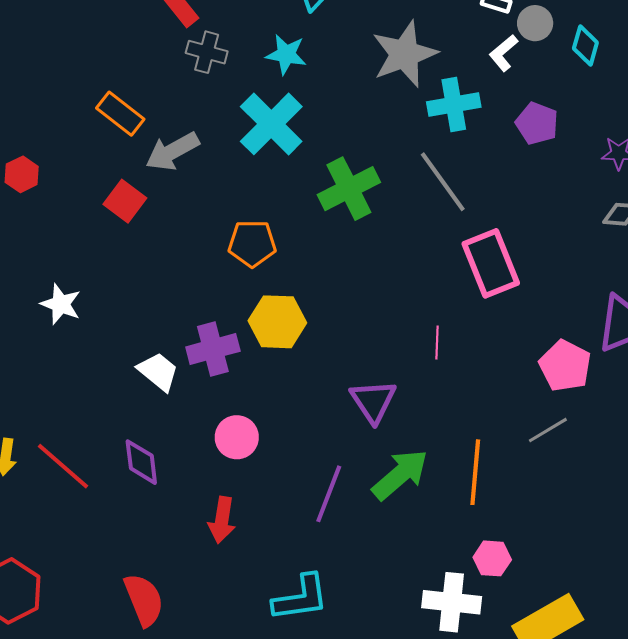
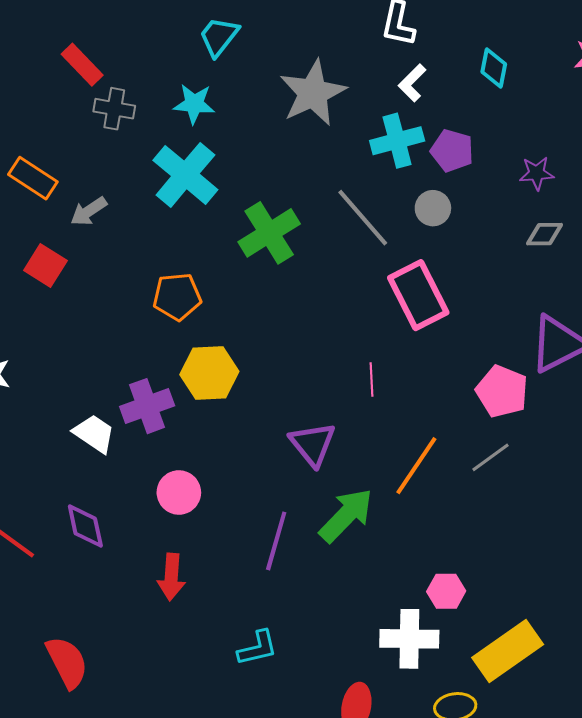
gray circle: (535, 23) -> (433, 208), moved
cyan cross: (454, 105) -> (397, 141), moved
gray arrow: (172, 151) -> (89, 211), size x0.7
orange line: (475, 472) -> (416, 466), moved, turned 34
cyan L-shape: (301, 598) -> (257, 648), size x0.7
red semicircle: (144, 600) -> (67, 662), moved

